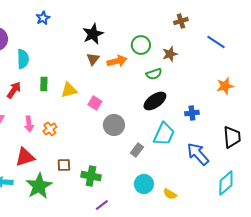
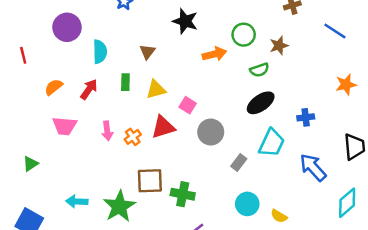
black star: (93, 34) -> (185, 21), turned -30
brown triangle: (93, 59) -> (147, 52), moved
red triangle: (25, 157) -> (163, 127), moved
brown square: (64, 165) -> (150, 181), size x1.6

